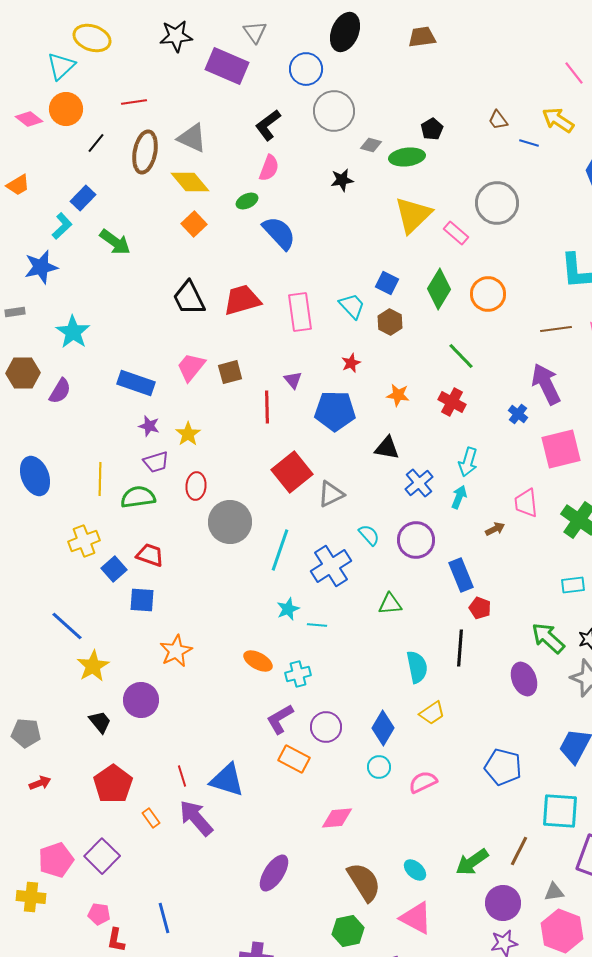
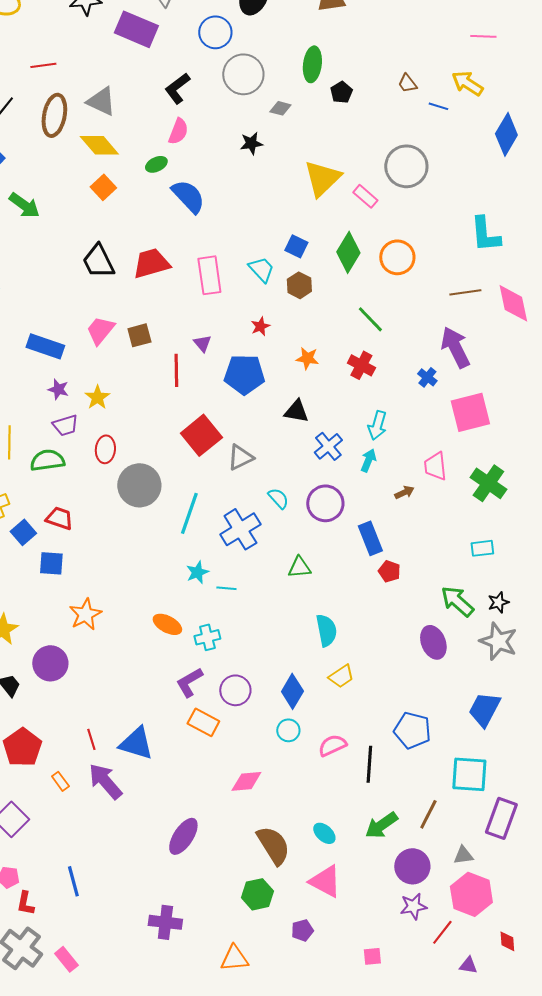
pink line: (574, 73) -> (483, 36), turned -50
green ellipse: (407, 157) -> (312, 64), moved, turned -76
black line: (460, 648) -> (369, 764), moved

